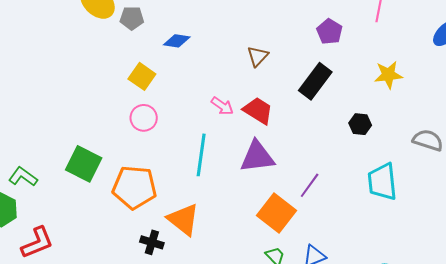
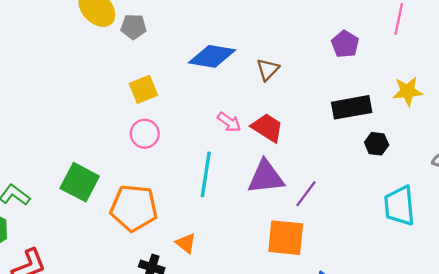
blue diamond: (177, 41) -> (212, 56), moved, size x1.6
yellow square: (142, 76) -> (143, 89), turned 32
black rectangle: (315, 81) -> (352, 107), moved, turned 42
purple line: (310, 185) -> (306, 194), moved
orange square: (277, 213) -> (286, 238), turned -33
orange triangle: (183, 219) -> (186, 243), size x0.6

